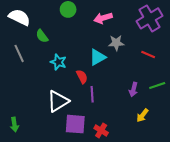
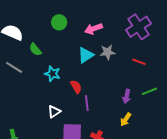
gray line: (19, 53) -> (14, 67), turned -30
cyan triangle: (98, 57) -> (86, 55), moved
white triangle: (58, 101) -> (54, 112), size x0.6
yellow arrow: (142, 115) -> (126, 119), moved

